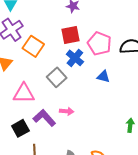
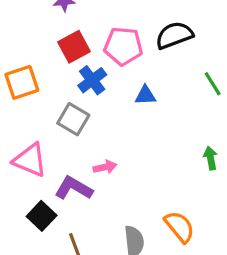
orange square: (33, 46) -> (22, 82), turned -35
blue cross: (75, 58) -> (92, 80), turned 30
pink triangle: (24, 93) -> (30, 160), turned 40

